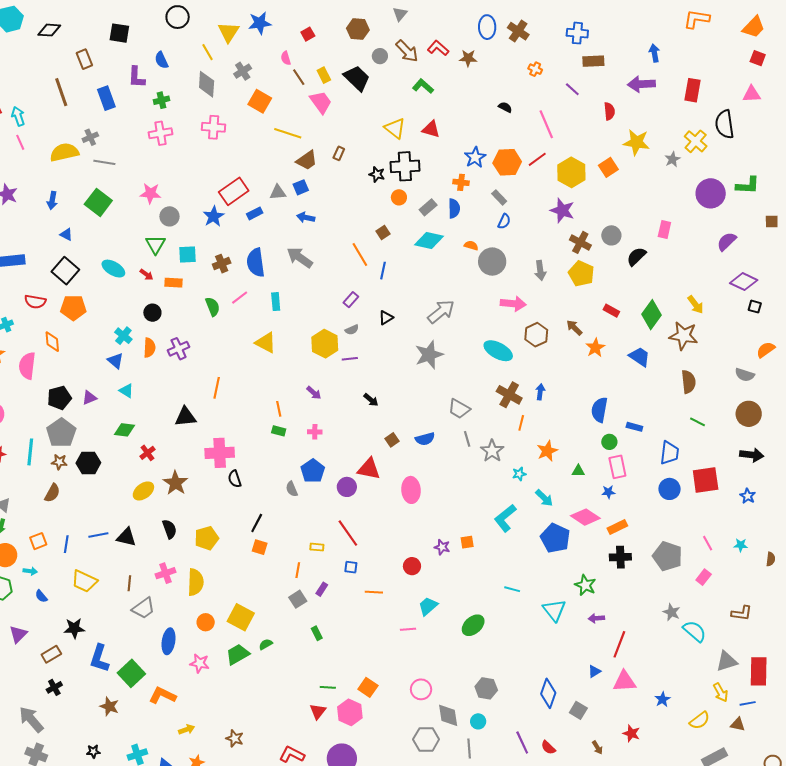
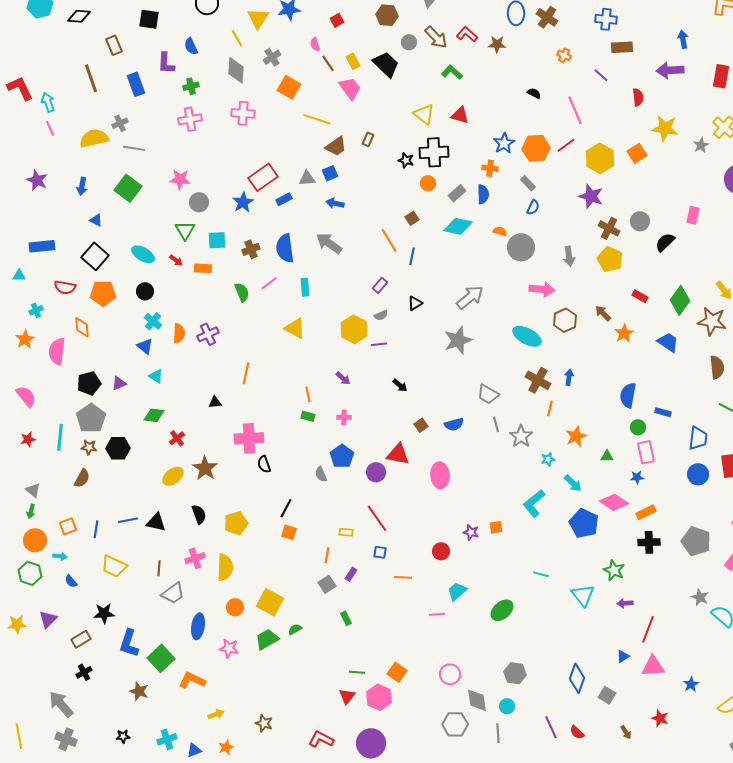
black circle: (152, 313) -> (145, 291), moved
black triangle: (186, 417) -> (215, 402), size x0.6

